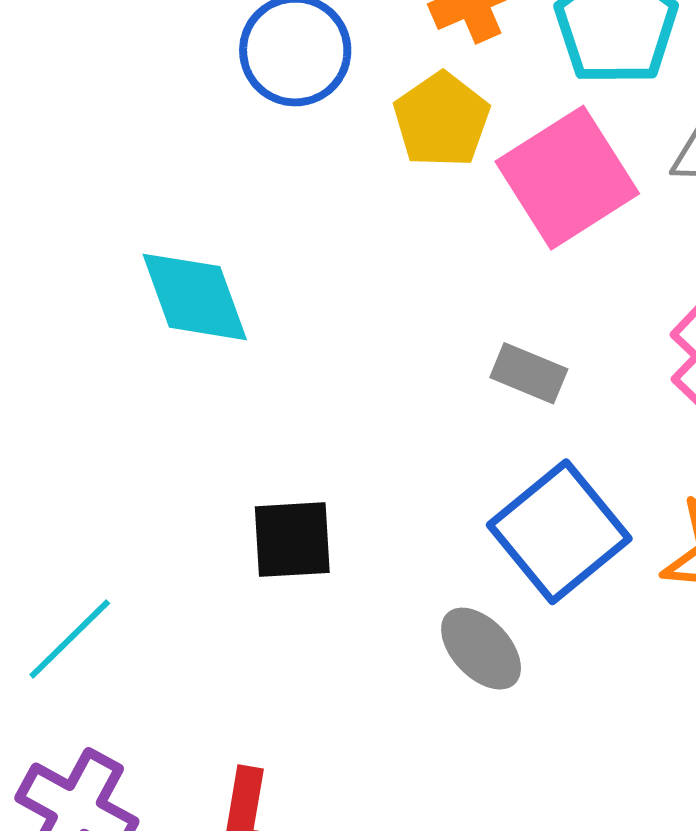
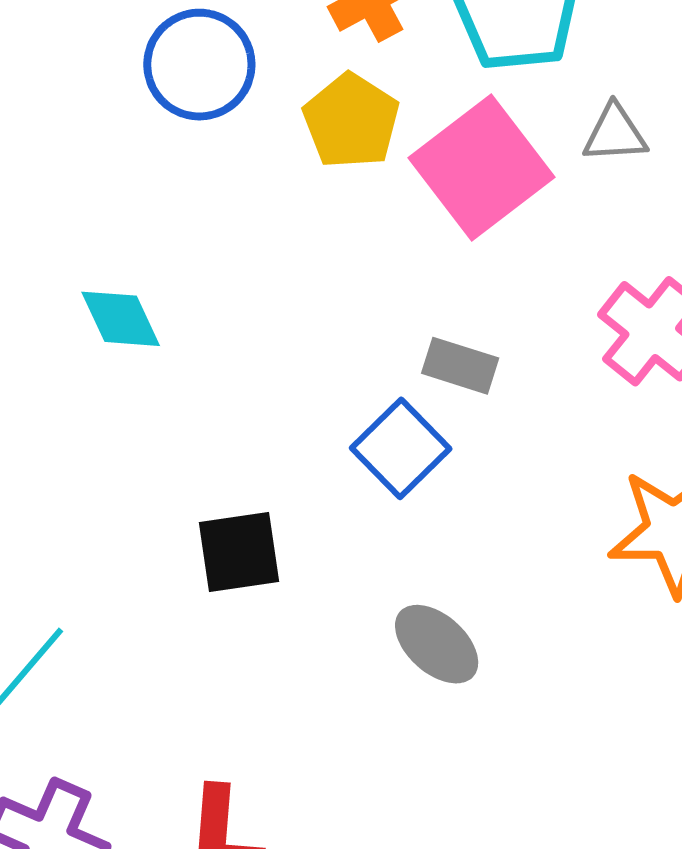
cyan diamond: (195, 297) -> (121, 319), size x0.7
blue square: (559, 532) -> (401, 448), moved, size x0.7

